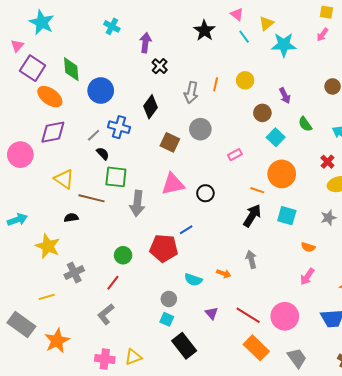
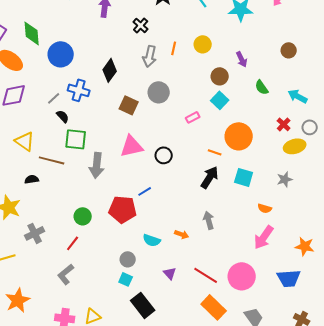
black cross: (160, 66) -> (141, 25), moved
cyan square: (276, 137) -> (220, 100), moved
pink arrow: (307, 277) -> (264, 237), size x1.4

